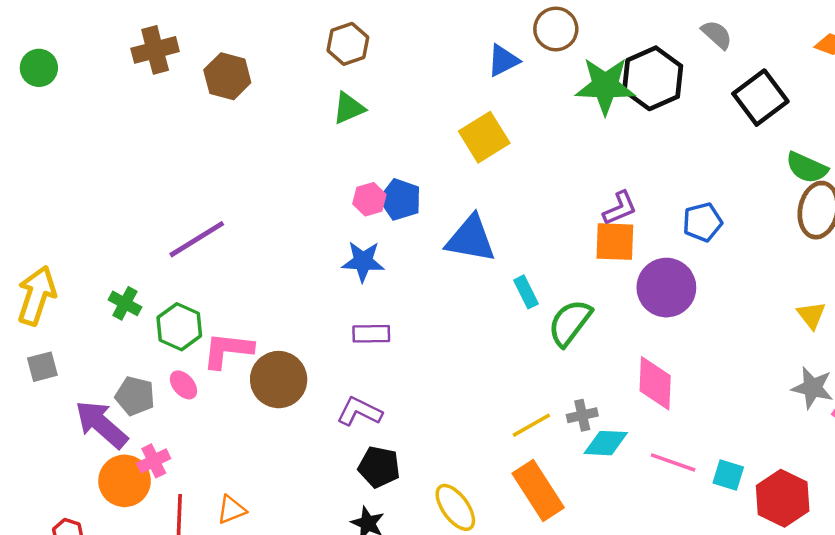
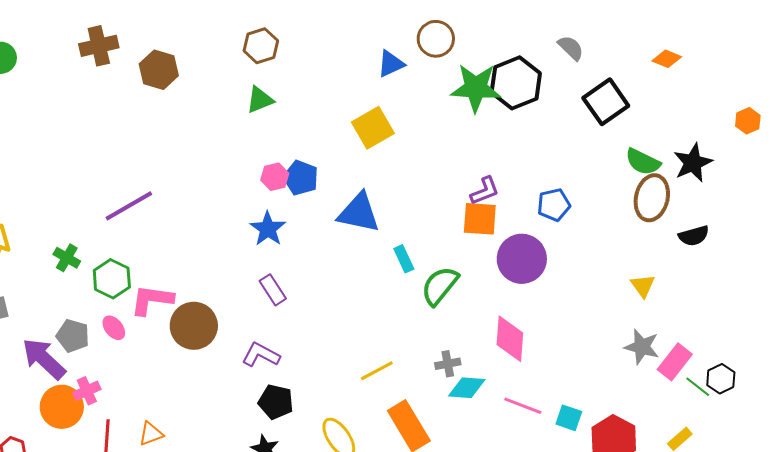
blue star: (363, 261) -> (268, 229), turned 30
purple rectangle: (371, 334) -> (273, 290), turned 56
yellow line: (531, 425) -> (377, 371), moved

